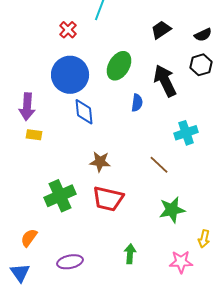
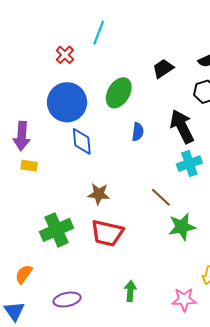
black trapezoid: (161, 30) -> (163, 69), moved
black arrow: (165, 81) -> (182, 127), moved
green star: (172, 210) -> (182, 227), moved

